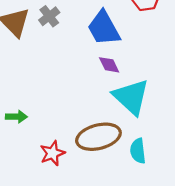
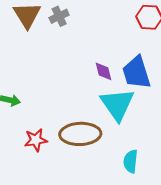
blue trapezoid: (104, 28) -> (136, 73), moved
cyan semicircle: (138, 151) -> (131, 161), moved

